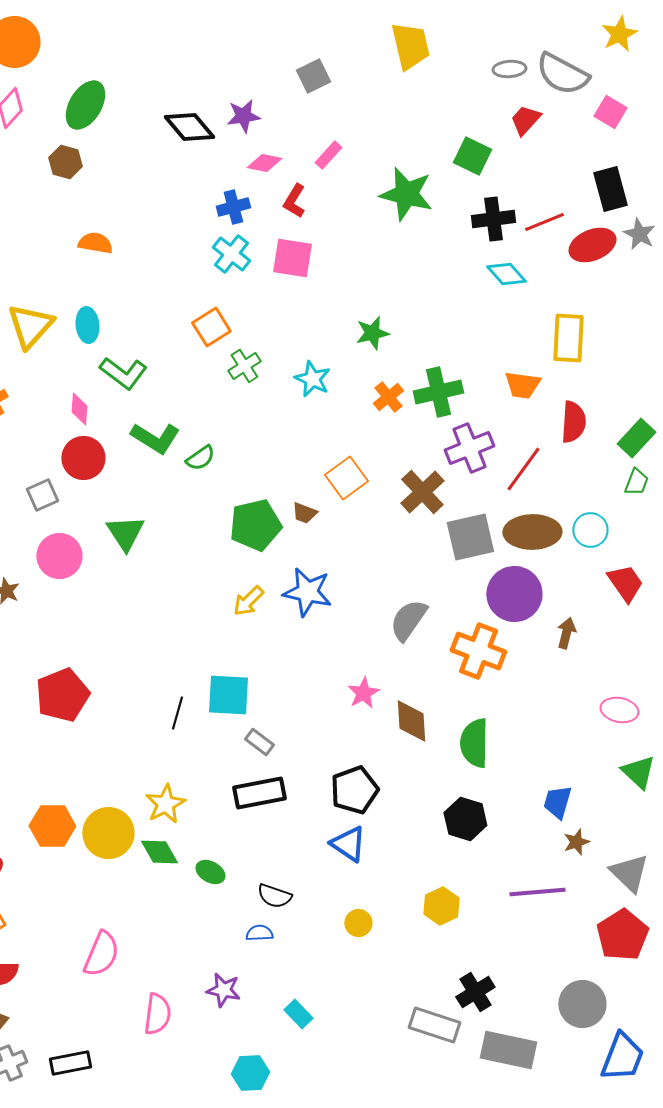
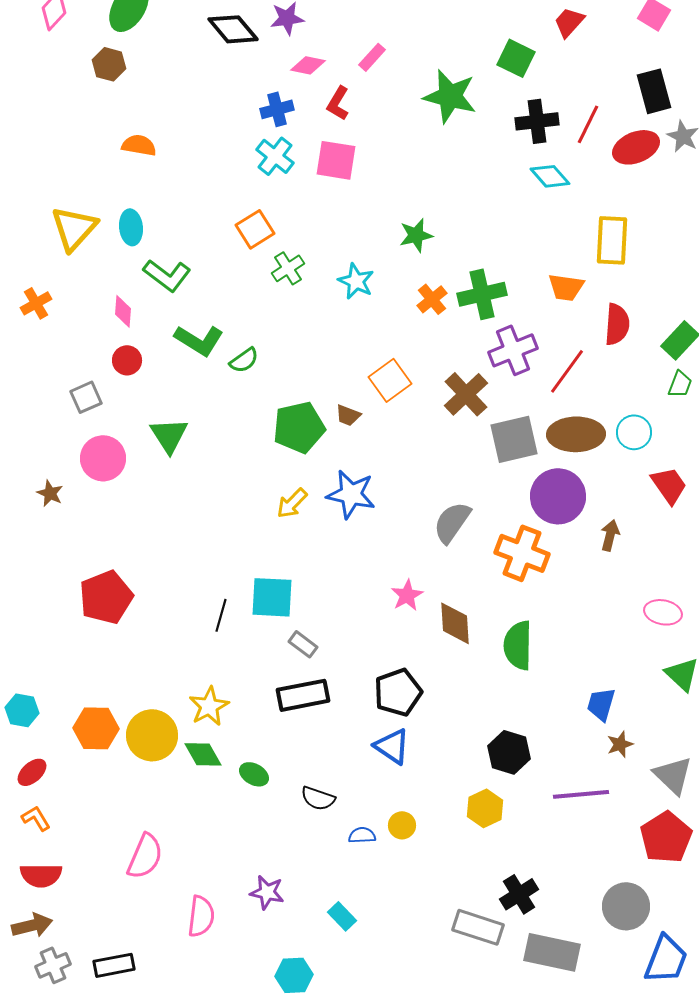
red line: (544, 222) -> (588, 124), turned -42
red circle: (83, 458) -> (127, 360), size x0.7
black hexagon: (465, 819) -> (509, 752), moved
blue semicircle: (259, 933) -> (362, 835), moved

